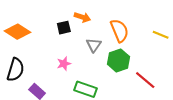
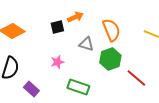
orange arrow: (82, 17) -> (75, 17), turned -42
gray triangle: (94, 45) -> (86, 44), turned -49

